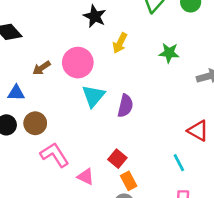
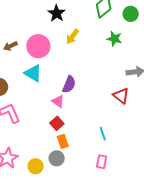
green star: (169, 53) -> (114, 39), moved
cyan triangle: (93, 96) -> (33, 73), moved, turned -48
red triangle: (198, 131) -> (121, 96), moved
pink triangle: (86, 177) -> (58, 101), moved

